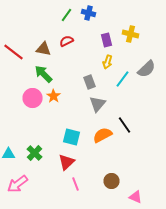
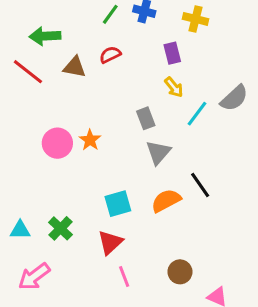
yellow cross: (130, 34) -> (195, 19), moved
yellow arrow: (108, 62) -> (174, 87), turned -56
green arrow: (44, 74) -> (45, 36), moved, turned -48
cyan square: (72, 137) -> (118, 204), turned -30

